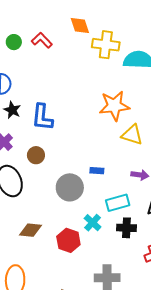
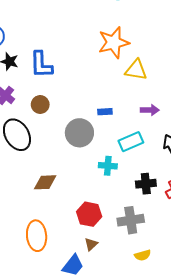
cyan cross: (93, 223) -> (108, 166), turned -30
black cross: (126, 228) -> (146, 184), moved
red hexagon: (68, 240) -> (89, 214), moved

